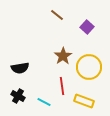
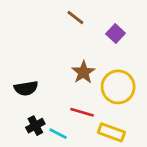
red line: (62, 86) -> (82, 112), turned -66
black cross: (18, 96) -> (35, 126), moved, turned 32

